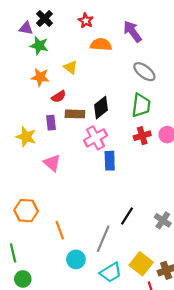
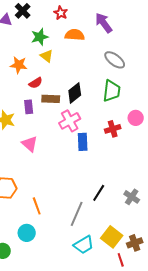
green star: (39, 46) -> (40, 37), moved, turned -30
red cross: (142, 136) -> (113, 129), moved
cyan circle: (76, 259) -> (27, 233), moved

